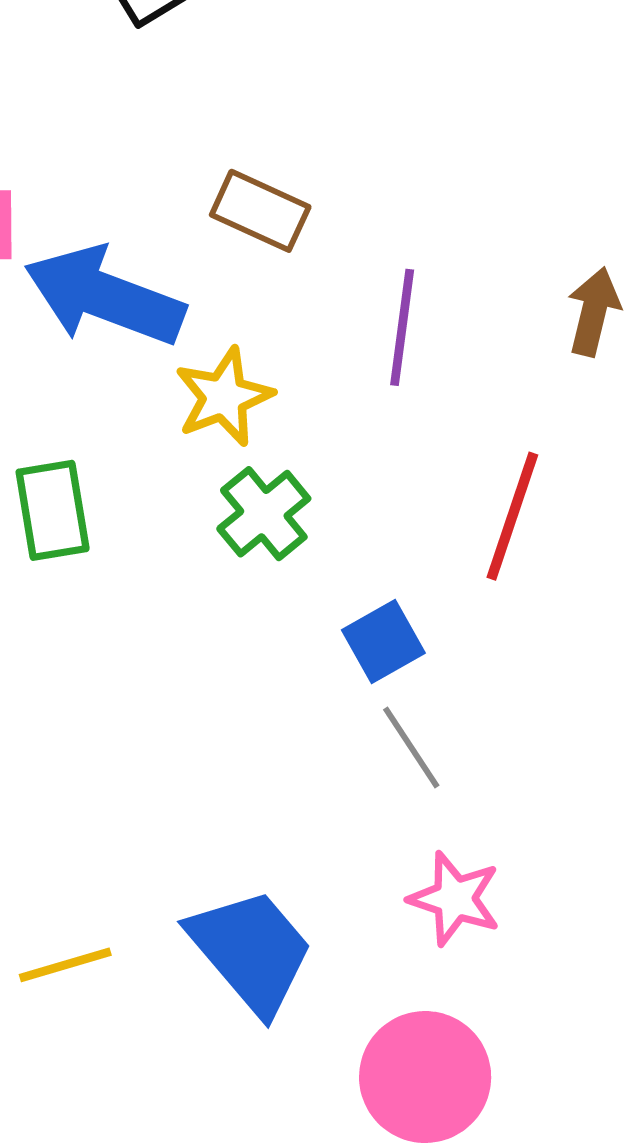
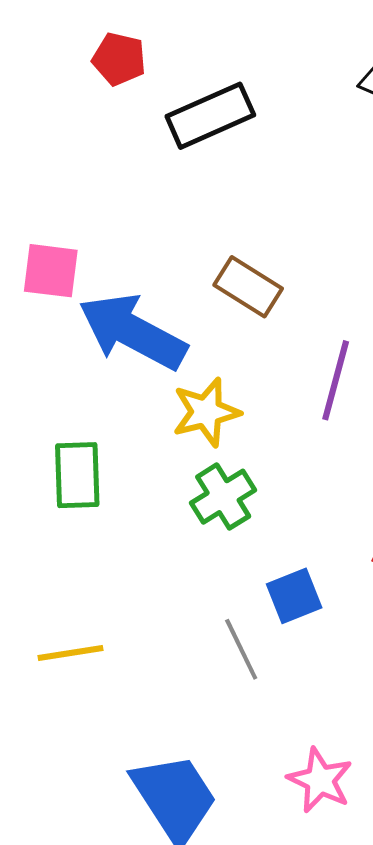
gray line: (411, 748) -> (241, 649), moved
yellow line: (65, 965) -> (70, 653), moved

